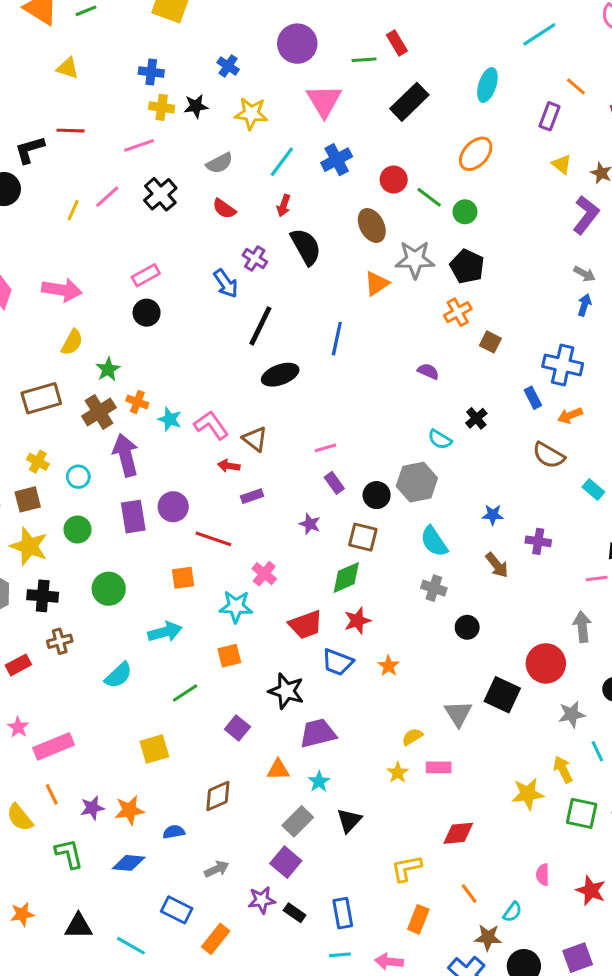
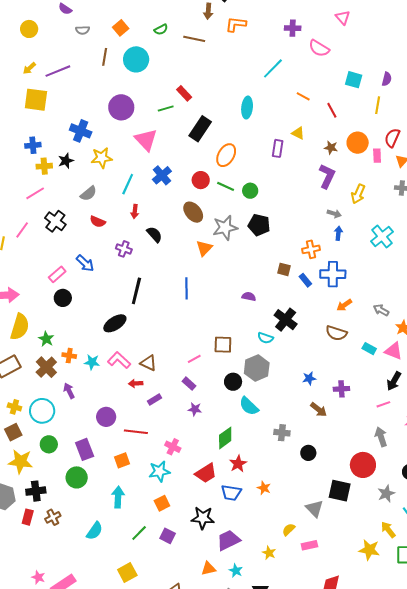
blue cross: (228, 66) -> (81, 131), size x1.5
purple rectangle: (549, 116) -> (278, 148), moved
orange ellipse: (476, 154) -> (226, 155), moved
yellow triangle: (562, 164) -> (298, 133), moved
black semicircle: (306, 247) -> (154, 234), size x0.7
blue arrow: (226, 284) -> (85, 263), moved
orange cross: (458, 312) -> (311, 249), moved, turned 30
yellow semicircle: (72, 342) -> (20, 327), size x1.5
black ellipse: (280, 375) -> (115, 323), moved
blue rectangle: (533, 398) -> (305, 280), moved
black cross: (476, 418) -> (286, 320), size x1.6
purple arrow: (126, 455) -> (69, 391), size x0.6
cyan circle: (78, 477) -> (42, 411), size x1.6
purple rectangle: (334, 483) -> (189, 384), moved
purple rectangle: (133, 517) -> (85, 449), moved
brown square: (363, 537) -> (223, 345), moved
cyan semicircle: (434, 541) -> (249, 406), moved
cyan arrow: (165, 632) -> (118, 497), turned -60
red rectangle: (18, 665) -> (28, 517), moved, turned -35
purple square: (237, 728) -> (168, 536), moved
yellow star: (398, 773) -> (269, 553), moved
yellow star: (528, 794) -> (369, 550), turned 30

